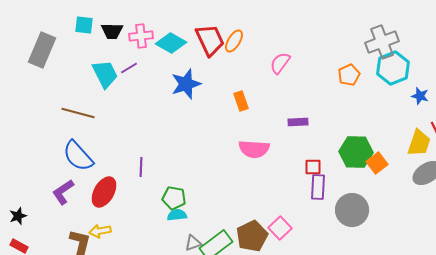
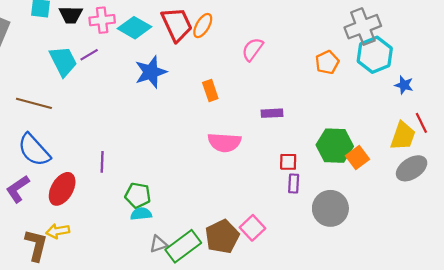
purple rectangle: (318, 187) -> (294, 183), size x0.7

